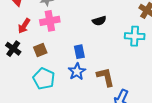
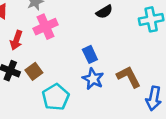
brown square: (40, 50) -> (34, 71), moved
cyan pentagon: (44, 79) -> (56, 97), turned 30

